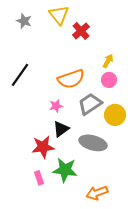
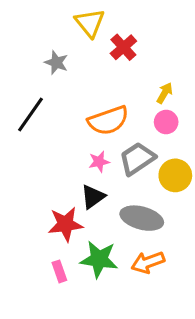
gray star: (24, 21) -> (56, 63), moved
pink star: (56, 106) -> (99, 162), moved
orange arrow: (97, 193) -> (148, 262), moved

